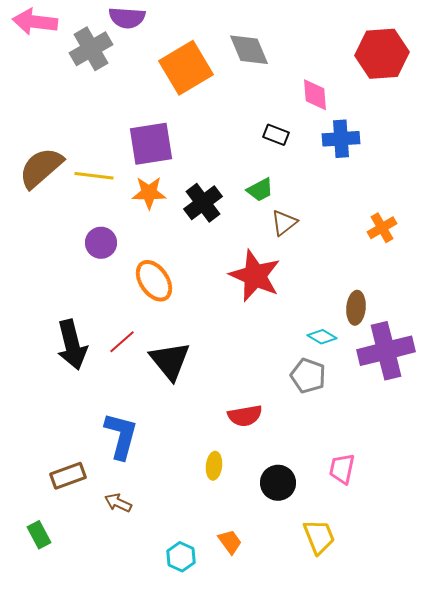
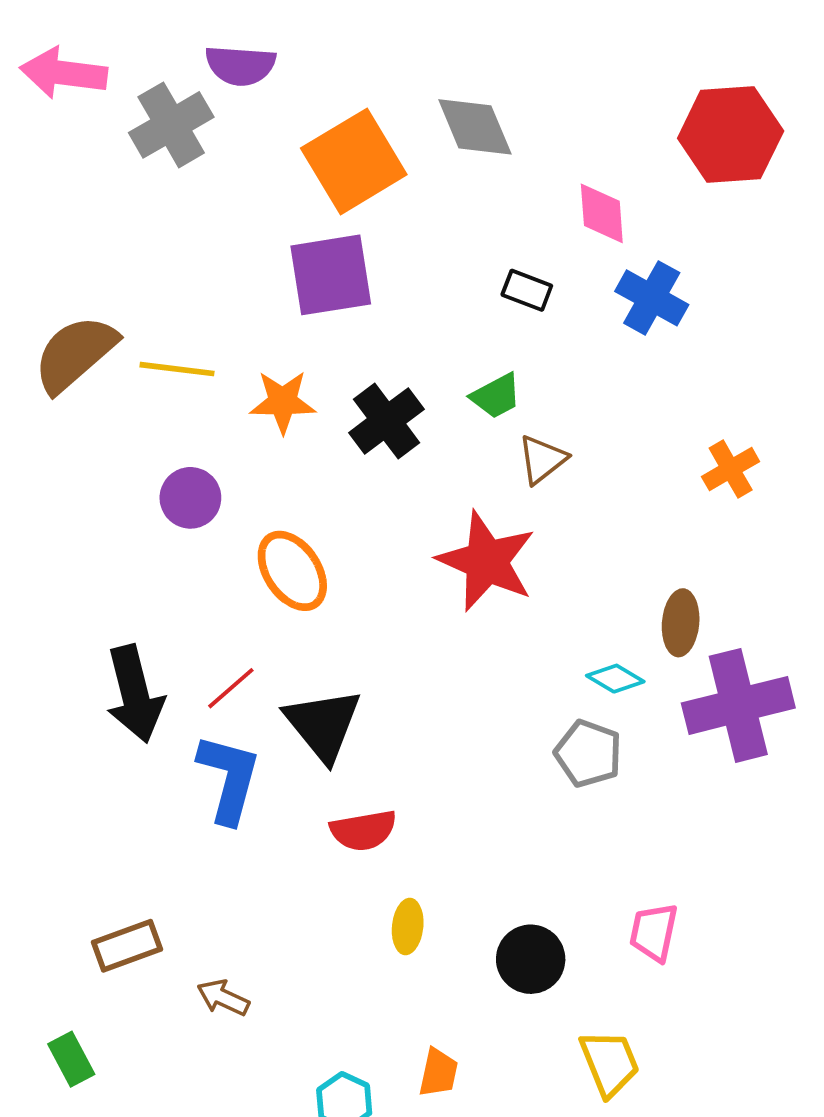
blue cross: (341, 139) -> (652, 298), turned 33
purple square: (151, 144) -> (331, 275), moved
red semicircle: (245, 416) -> (363, 830), moved
blue L-shape: (121, 436) -> (229, 778), moved
orange trapezoid: (230, 542) -> (438, 1073), turned 48

